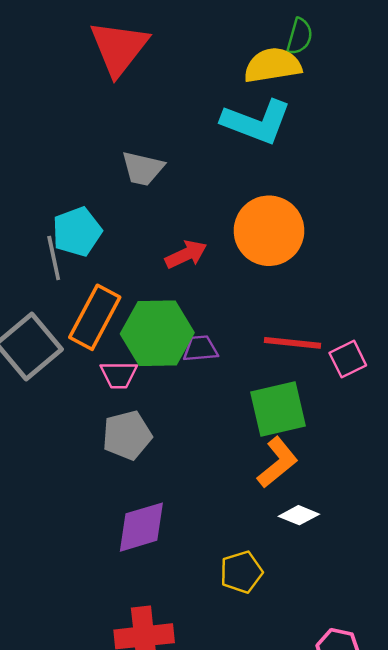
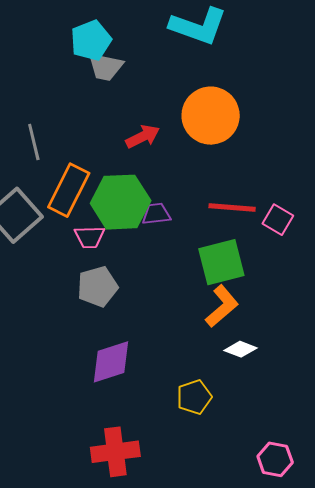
cyan pentagon: (77, 232) -> (91, 41), moved
pink square: (348, 359) -> (278, 220), turned -32

